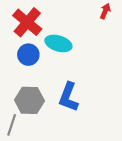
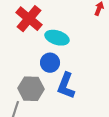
blue circle: (28, 55) -> (50, 63), moved

